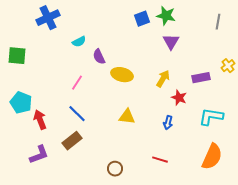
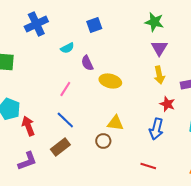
blue square: (142, 19) -> (94, 25), moved
yellow arrow: (163, 79) -> (159, 75), moved, turned 138
blue arrow: (168, 123) -> (156, 129), size x1.5
brown circle: (115, 169) -> (103, 141), moved

